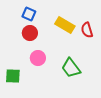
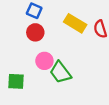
green trapezoid: (71, 68) -> (60, 72), moved

